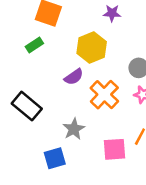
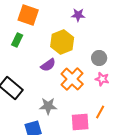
green rectangle: (34, 45) -> (17, 40), turned -32
gray star: (74, 129) -> (48, 106), turned 30

